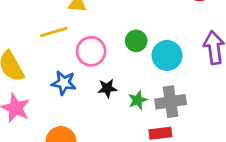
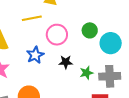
blue star: (64, 83) -> (35, 55), turned 30

